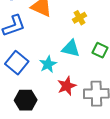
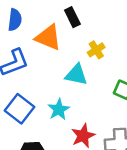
cyan triangle: (71, 48) -> (76, 75), moved

